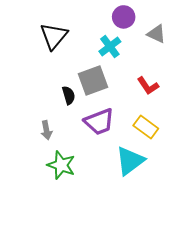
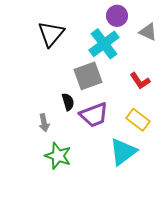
cyan cross: (110, 47) -> (104, 44), size x1.4
black semicircle: (69, 95) -> (68, 102), moved

